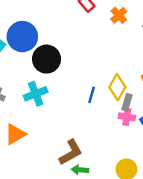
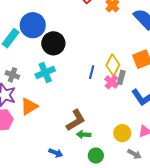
pink cross: (127, 117) -> (111, 82), moved, turned 32

